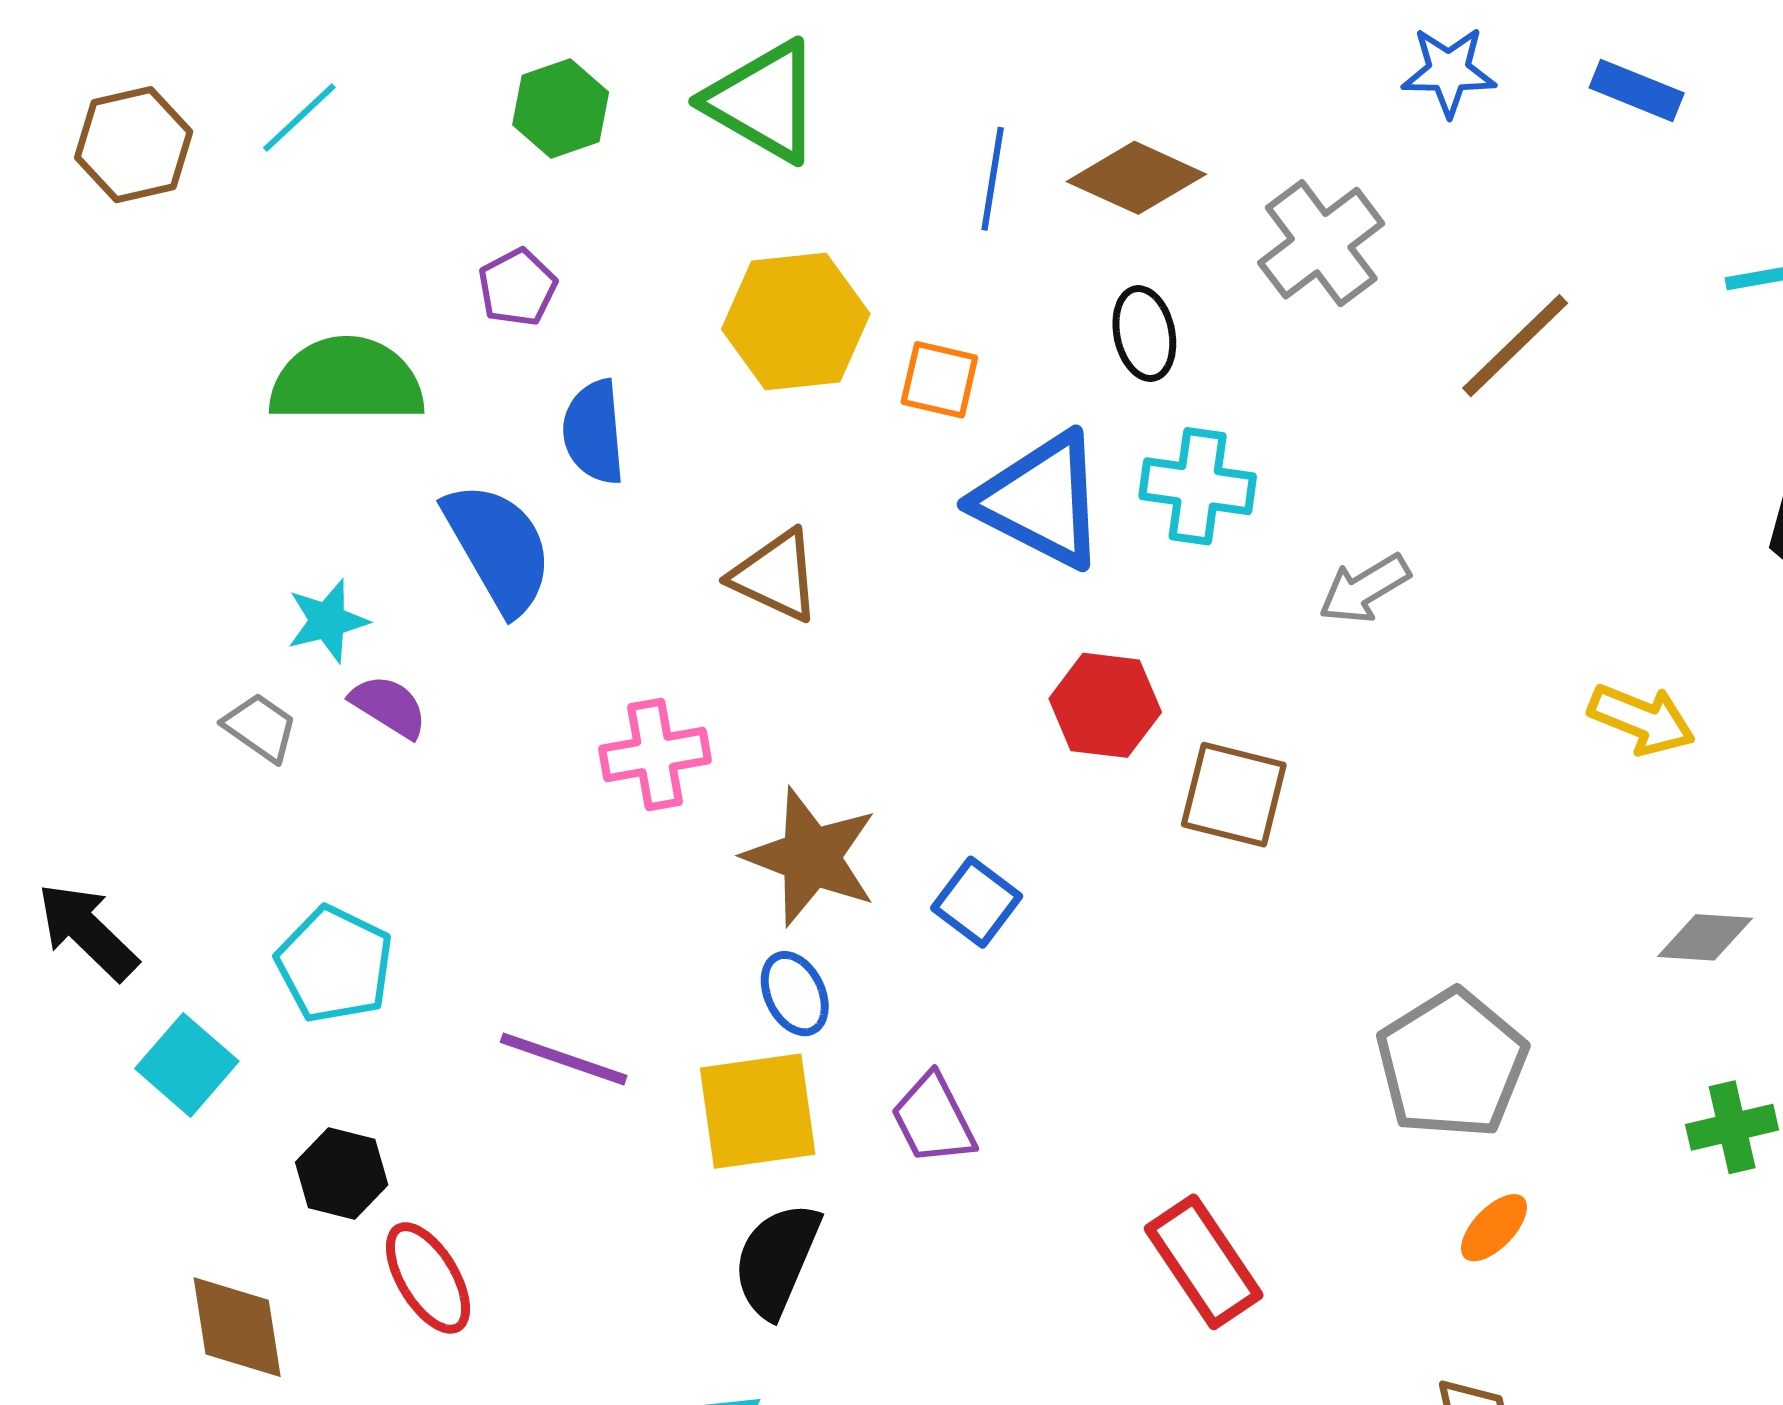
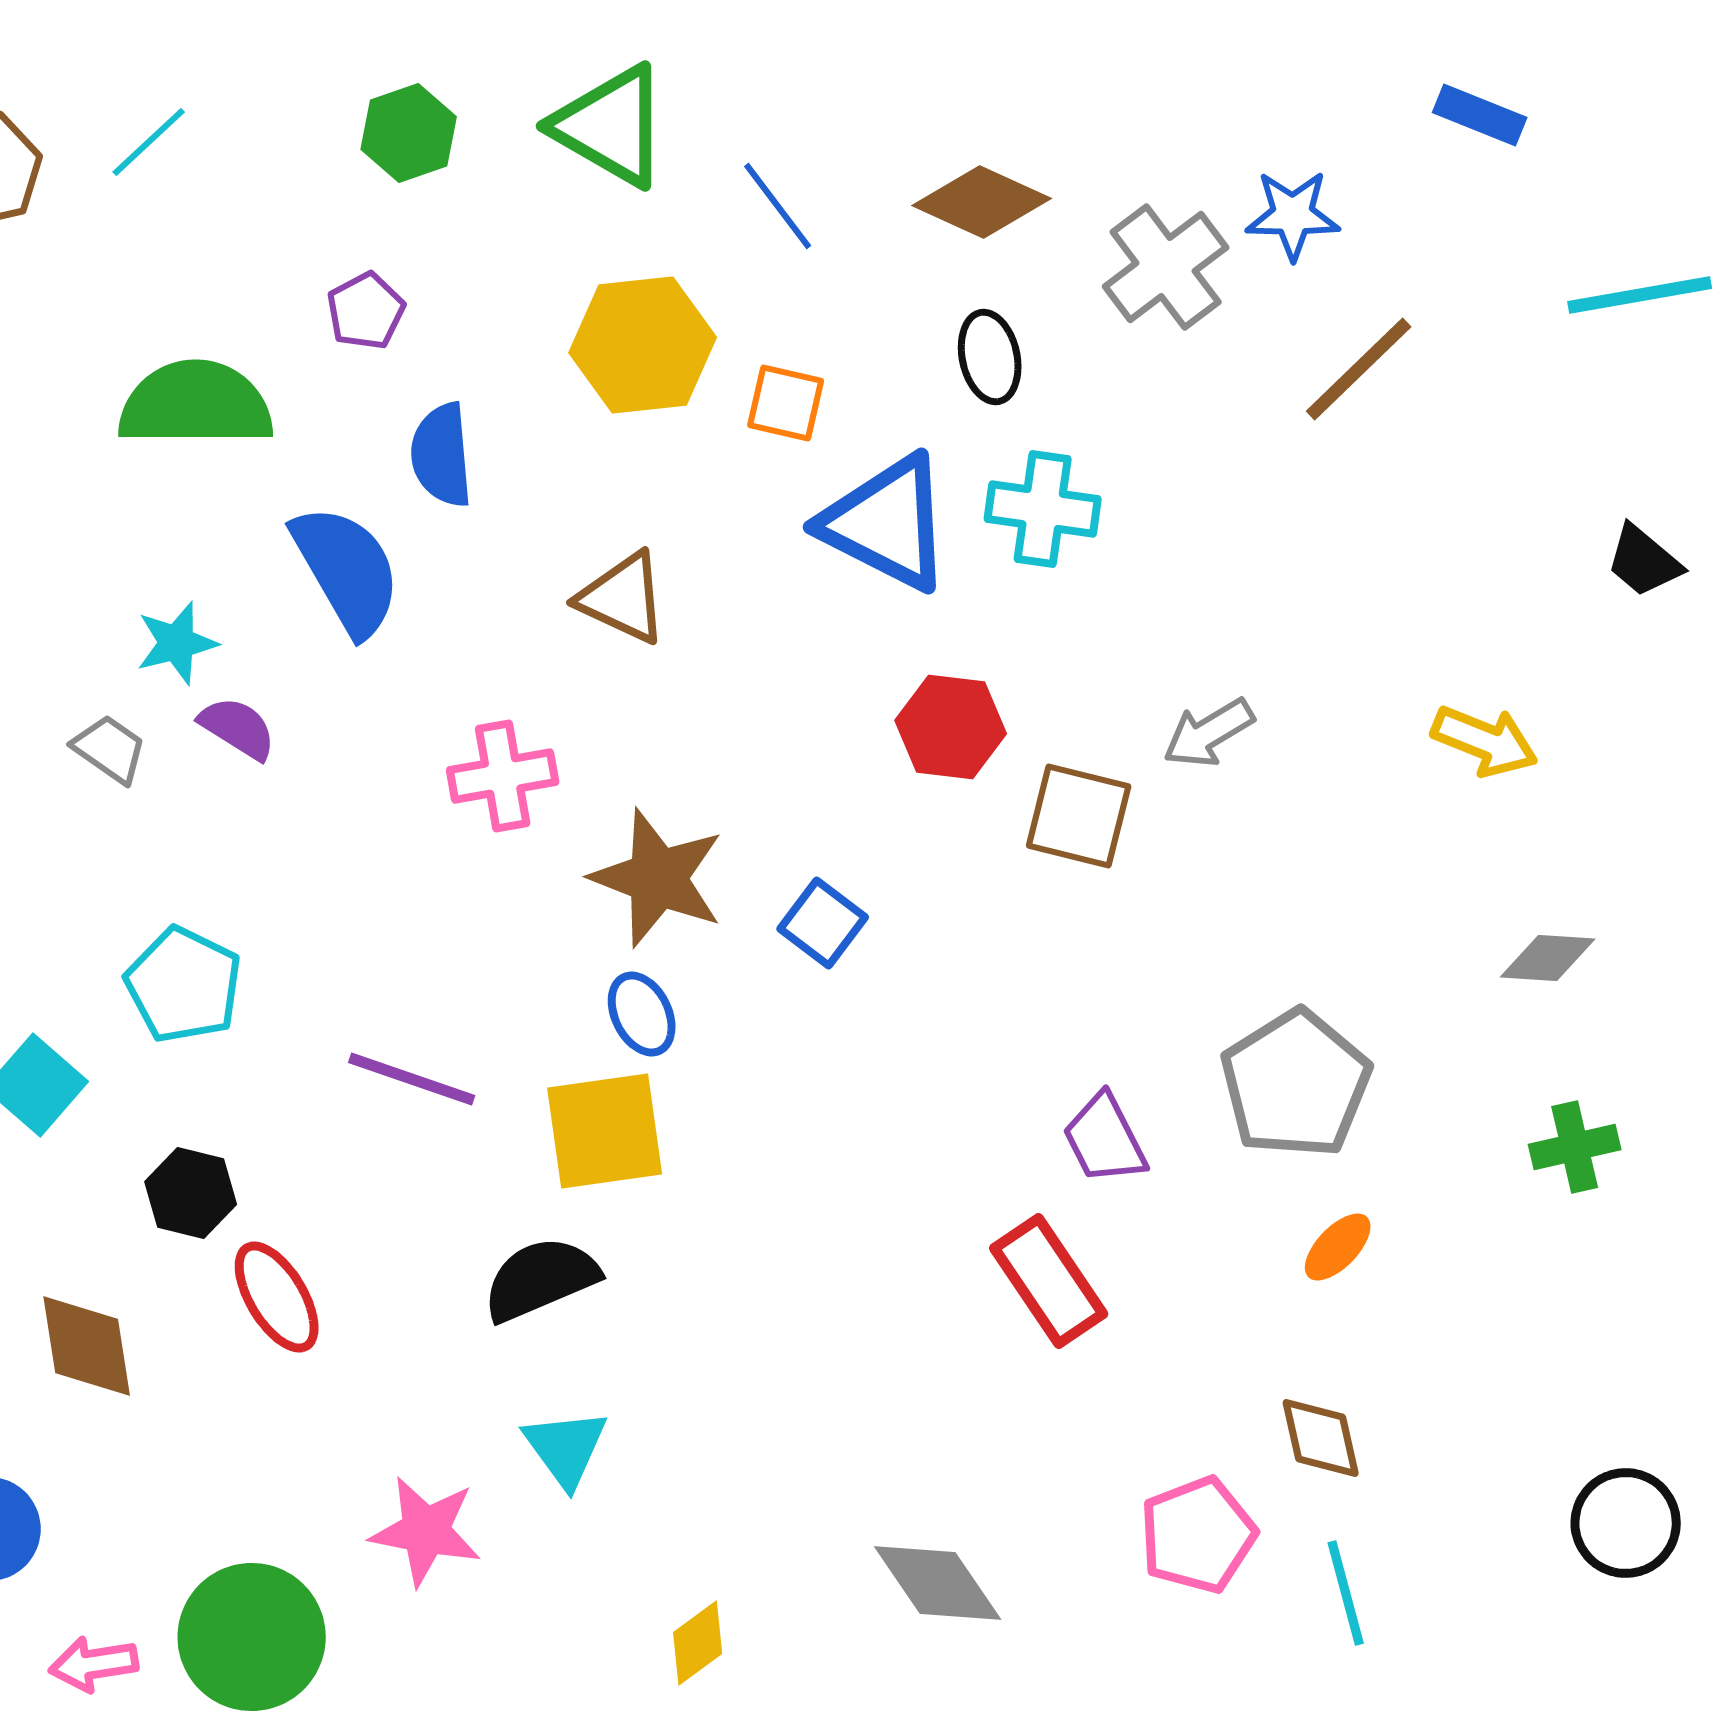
blue star: (1449, 71) -> (1293, 215), moved
blue line: (993, 179) -> (778, 206), moved, turned -46
gray arrow: (1364, 589) -> (1209, 733), moved
purple trapezoid: (933, 1119) -> (1105, 1139), moved
black semicircle: (777, 1260) -> (541, 1279), moved, turned 44

